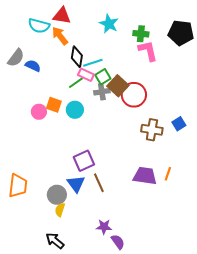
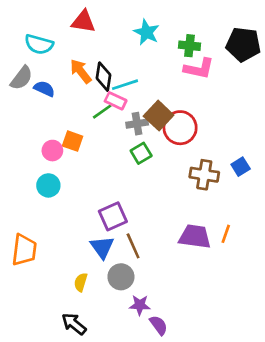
cyan semicircle: (39, 26) -> (39, 44), moved
orange arrow: (60, 36) -> (81, 71), moved
pink L-shape: (148, 51) -> (199, 69), turned 115
green square: (103, 77) -> (141, 153), moved
cyan circle: (75, 110) -> (48, 185), moved
gray circle: (57, 195) -> (121, 277), moved

